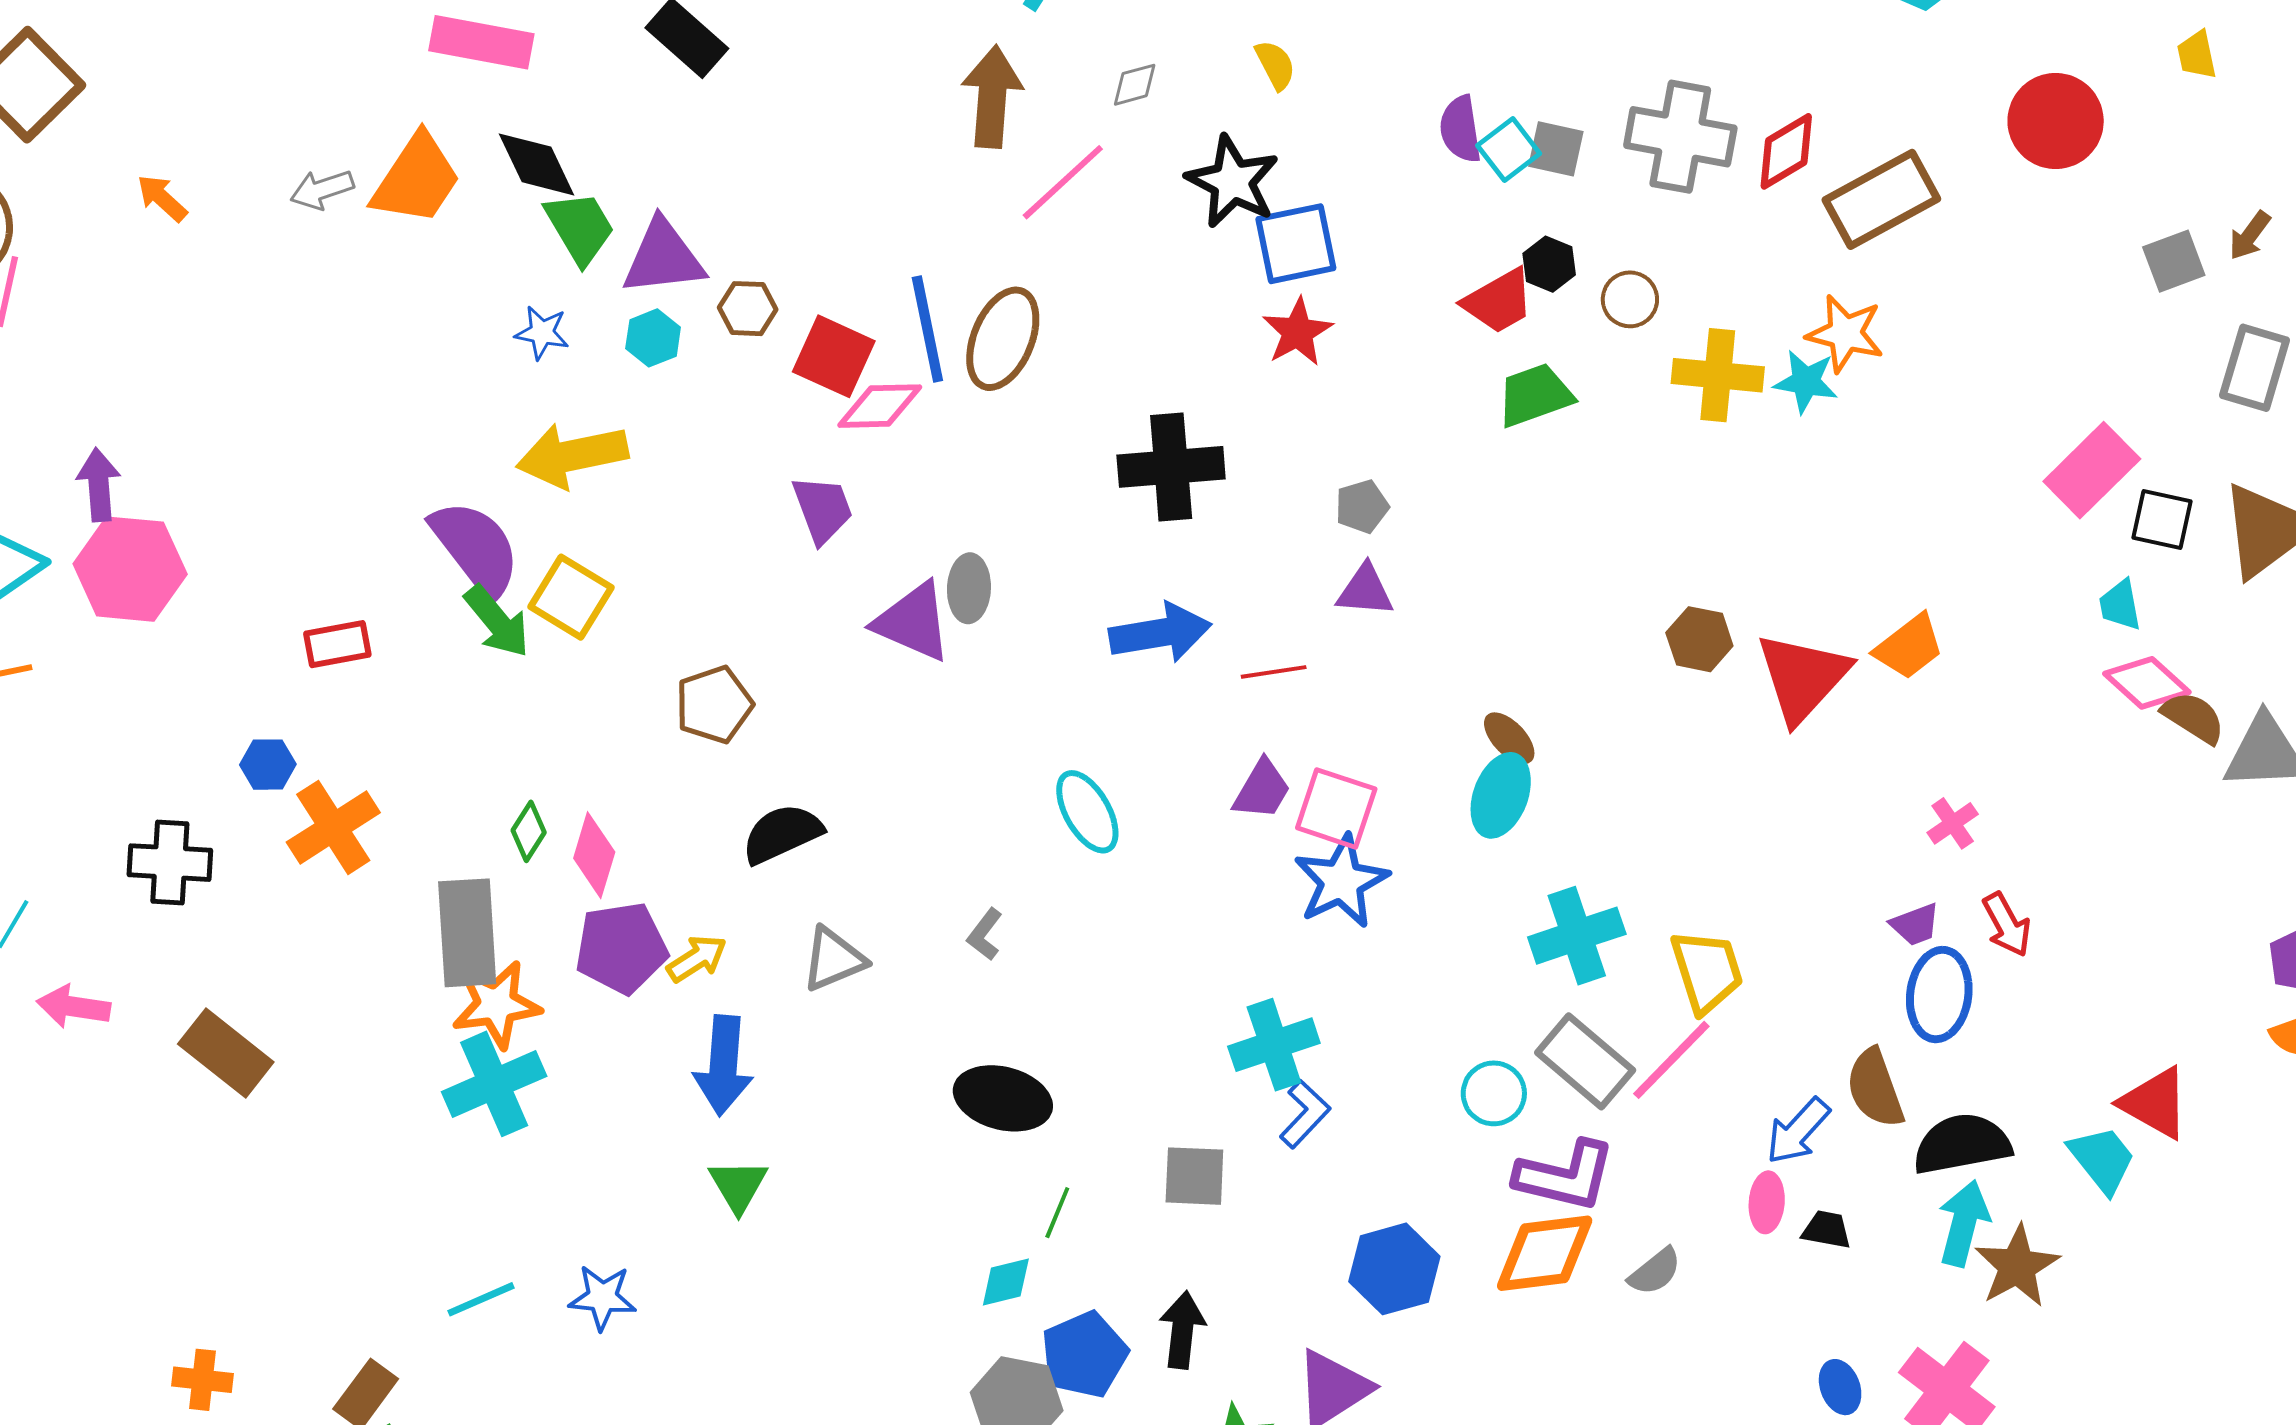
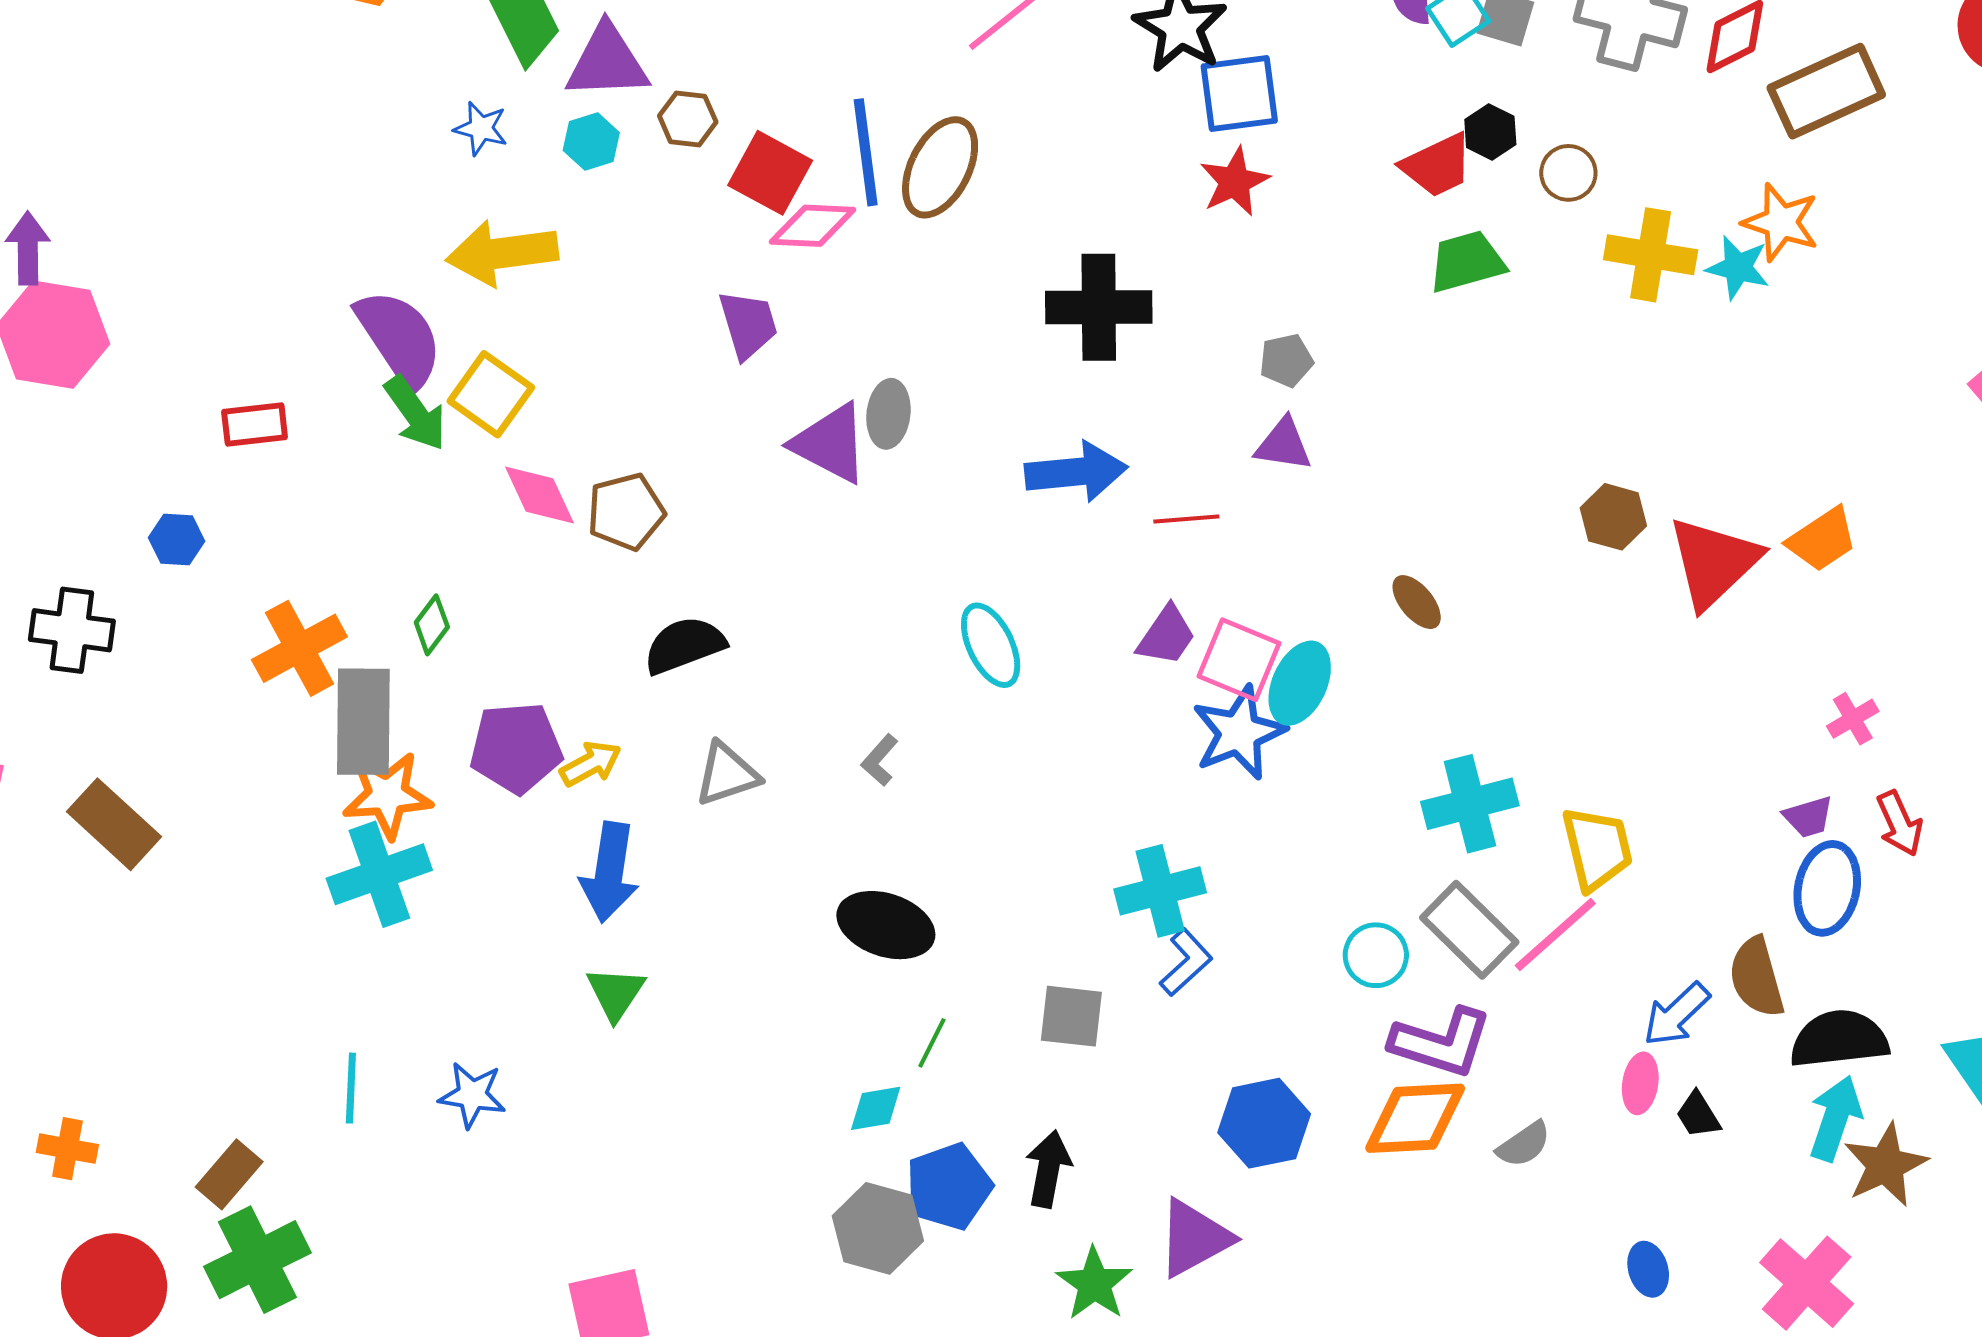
cyan ellipse: (1501, 795) -> (1300, 683), moved
orange cross: (333, 827) -> (299, 648), moved
pink diamond: (594, 855) -> (539, 495), moved, turned -46
black trapezoid: (1827, 1230) -> (1698, 1115), turned -136
cyan line: (481, 1299) -> (351, 1088), turned -68
blue ellipse: (1840, 1387) -> (1648, 1269), moved

